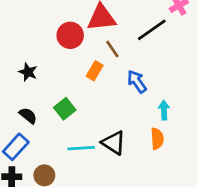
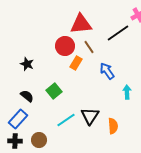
red circle: (70, 35) -> (65, 46), moved
orange semicircle: (157, 139) -> (113, 126), moved
black triangle: (114, 143) -> (90, 116), turned 30
cyan line: (81, 148) -> (66, 120), turned -30

